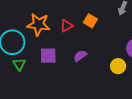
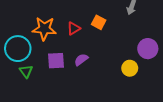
purple semicircle: (80, 56) -> (81, 60), moved

